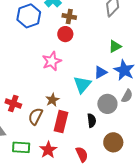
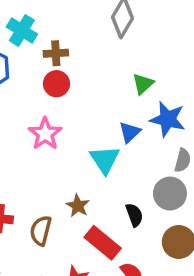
brown star: (52, 100) -> (78, 206), moved
gray circle: (107, 104) -> (170, 194), moved
red rectangle: (61, 122) -> (103, 243), moved, turned -50

